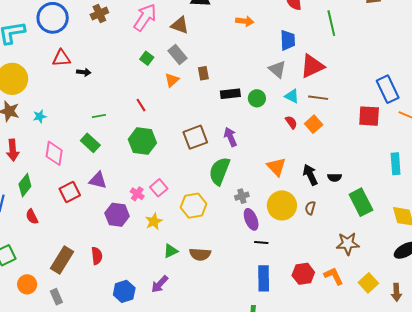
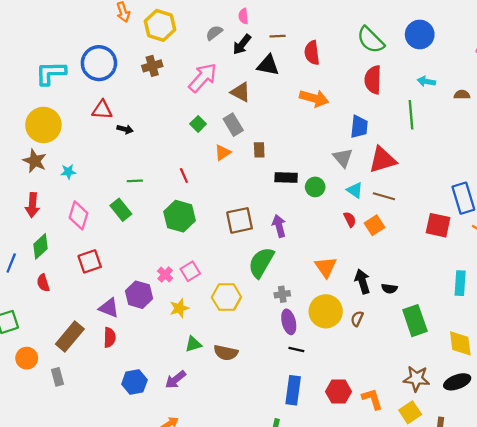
orange arrow: (245, 21) -> (314, 98), size x1.4
purple triangle: (98, 180) -> (109, 308), moved
brown star: (348, 244) -> (416, 379), moved

